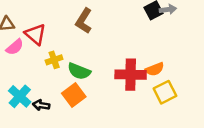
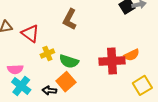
pink semicircle: (15, 47) -> (15, 69), moved, turned 42
yellow square: (165, 92) -> (142, 85), moved
black arrow: (41, 105) -> (49, 90), moved

